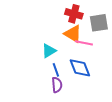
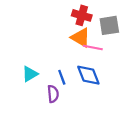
cyan triangle: (49, 51) -> (30, 74), moved
purple semicircle: (57, 85) -> (53, 94), moved

